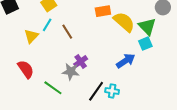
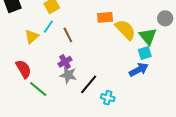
purple cross: (81, 61) -> (65, 62), moved
blue arrow: (126, 61) -> (139, 70), moved
green line: (53, 88) -> (38, 89), moved
black line: (96, 91) -> (89, 84), moved

